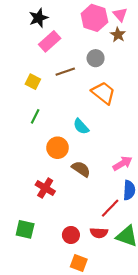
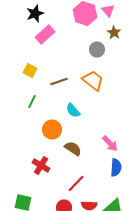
brown star: (118, 35) -> (114, 32), moved
gray circle: (96, 58) -> (97, 50), moved
brown line: (65, 72) -> (59, 82), moved
pink arrow: (122, 163) -> (110, 144), turned 78
red line: (110, 208) -> (76, 184), moved

